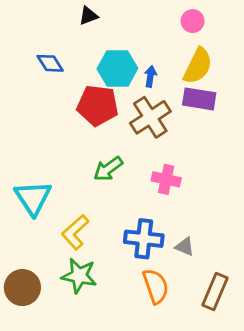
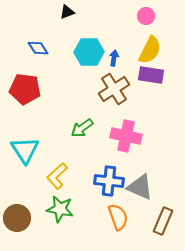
red pentagon: (98, 105) -> (25, 89), moved
pink cross: (166, 179) -> (126, 136), size x1.4
gray triangle: (185, 247) -> (140, 187), size x1.8

